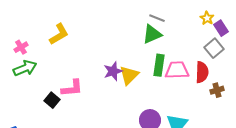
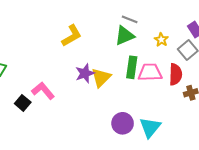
yellow star: (207, 18) -> (161, 40), moved
yellow L-shape: (59, 34) -> (72, 36), moved
pink L-shape: (72, 88) -> (43, 91), turned -125

